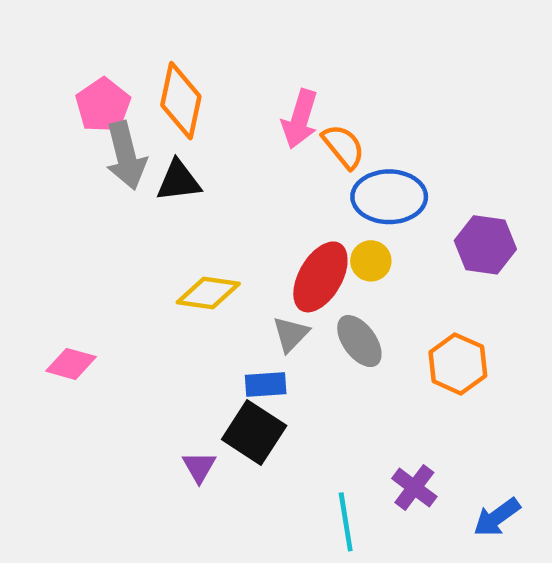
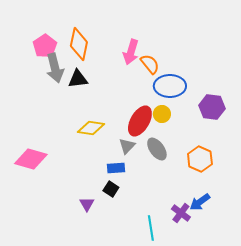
pink diamond: (71, 364) -> (31, 159), size x1.5
black square: (254, 433) -> (111, 189), size x0.6
blue arrow: (497, 517) -> (200, 202), moved

